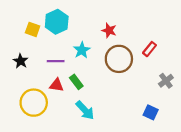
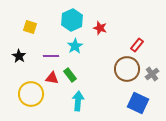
cyan hexagon: (57, 22) -> (72, 20), moved
brown circle: (119, 59) -> (127, 69), moved
cyan arrow: (85, 110) -> (78, 101), turned -132
blue square: (151, 112) -> (138, 103), size x1.5

